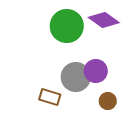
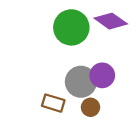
brown circle: (108, 101) -> (90, 107), moved

